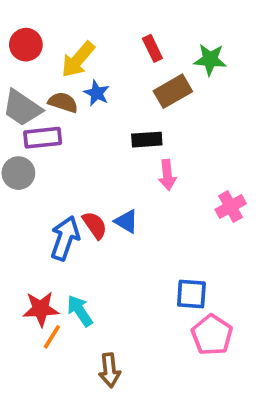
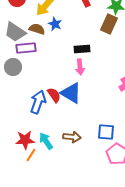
brown rectangle: (173, 91) -> (109, 24), moved, turned -36
pink arrow: (167, 175) -> (80, 67), moved
blue triangle: (126, 221) -> (71, 93), size x1.6
brown arrow: (110, 370) -> (72, 137), moved, turned -78

